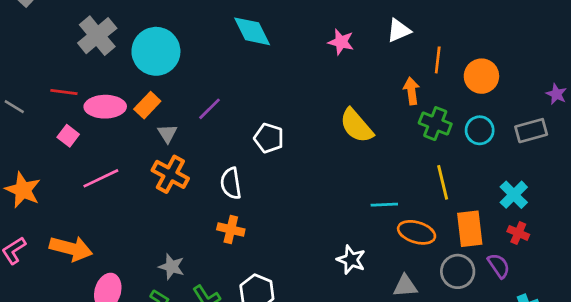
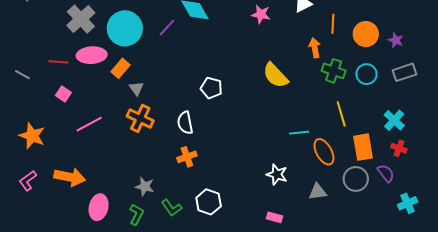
purple star: (556, 94) -> (396, 40), moved
pink ellipse: (105, 107) -> (92, 55), moved
purple line: (210, 109) -> (167, 28), moved
orange cross: (231, 229) -> (187, 157), turned -30
orange ellipse: (417, 232) -> (324, 152), turned 48

